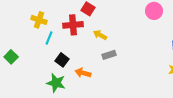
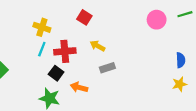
yellow cross: (39, 20) -> (42, 27), moved
red cross: (73, 25) -> (65, 51), moved

